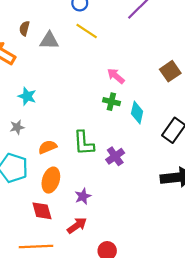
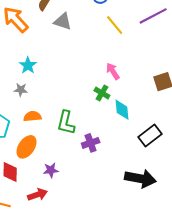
yellow line: (87, 31) -> (115, 25), moved
cyan diamond: (137, 112) -> (122, 110), turned -35
gray star: (17, 127) -> (21, 90), moved

